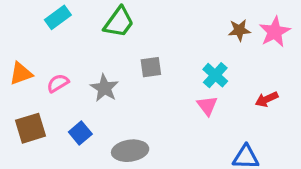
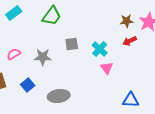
cyan cross: (215, 75) -> (100, 49), moved
gray star: (104, 88) -> (43, 57), turned -30
red arrow: (267, 99) -> (130, 41), moved

